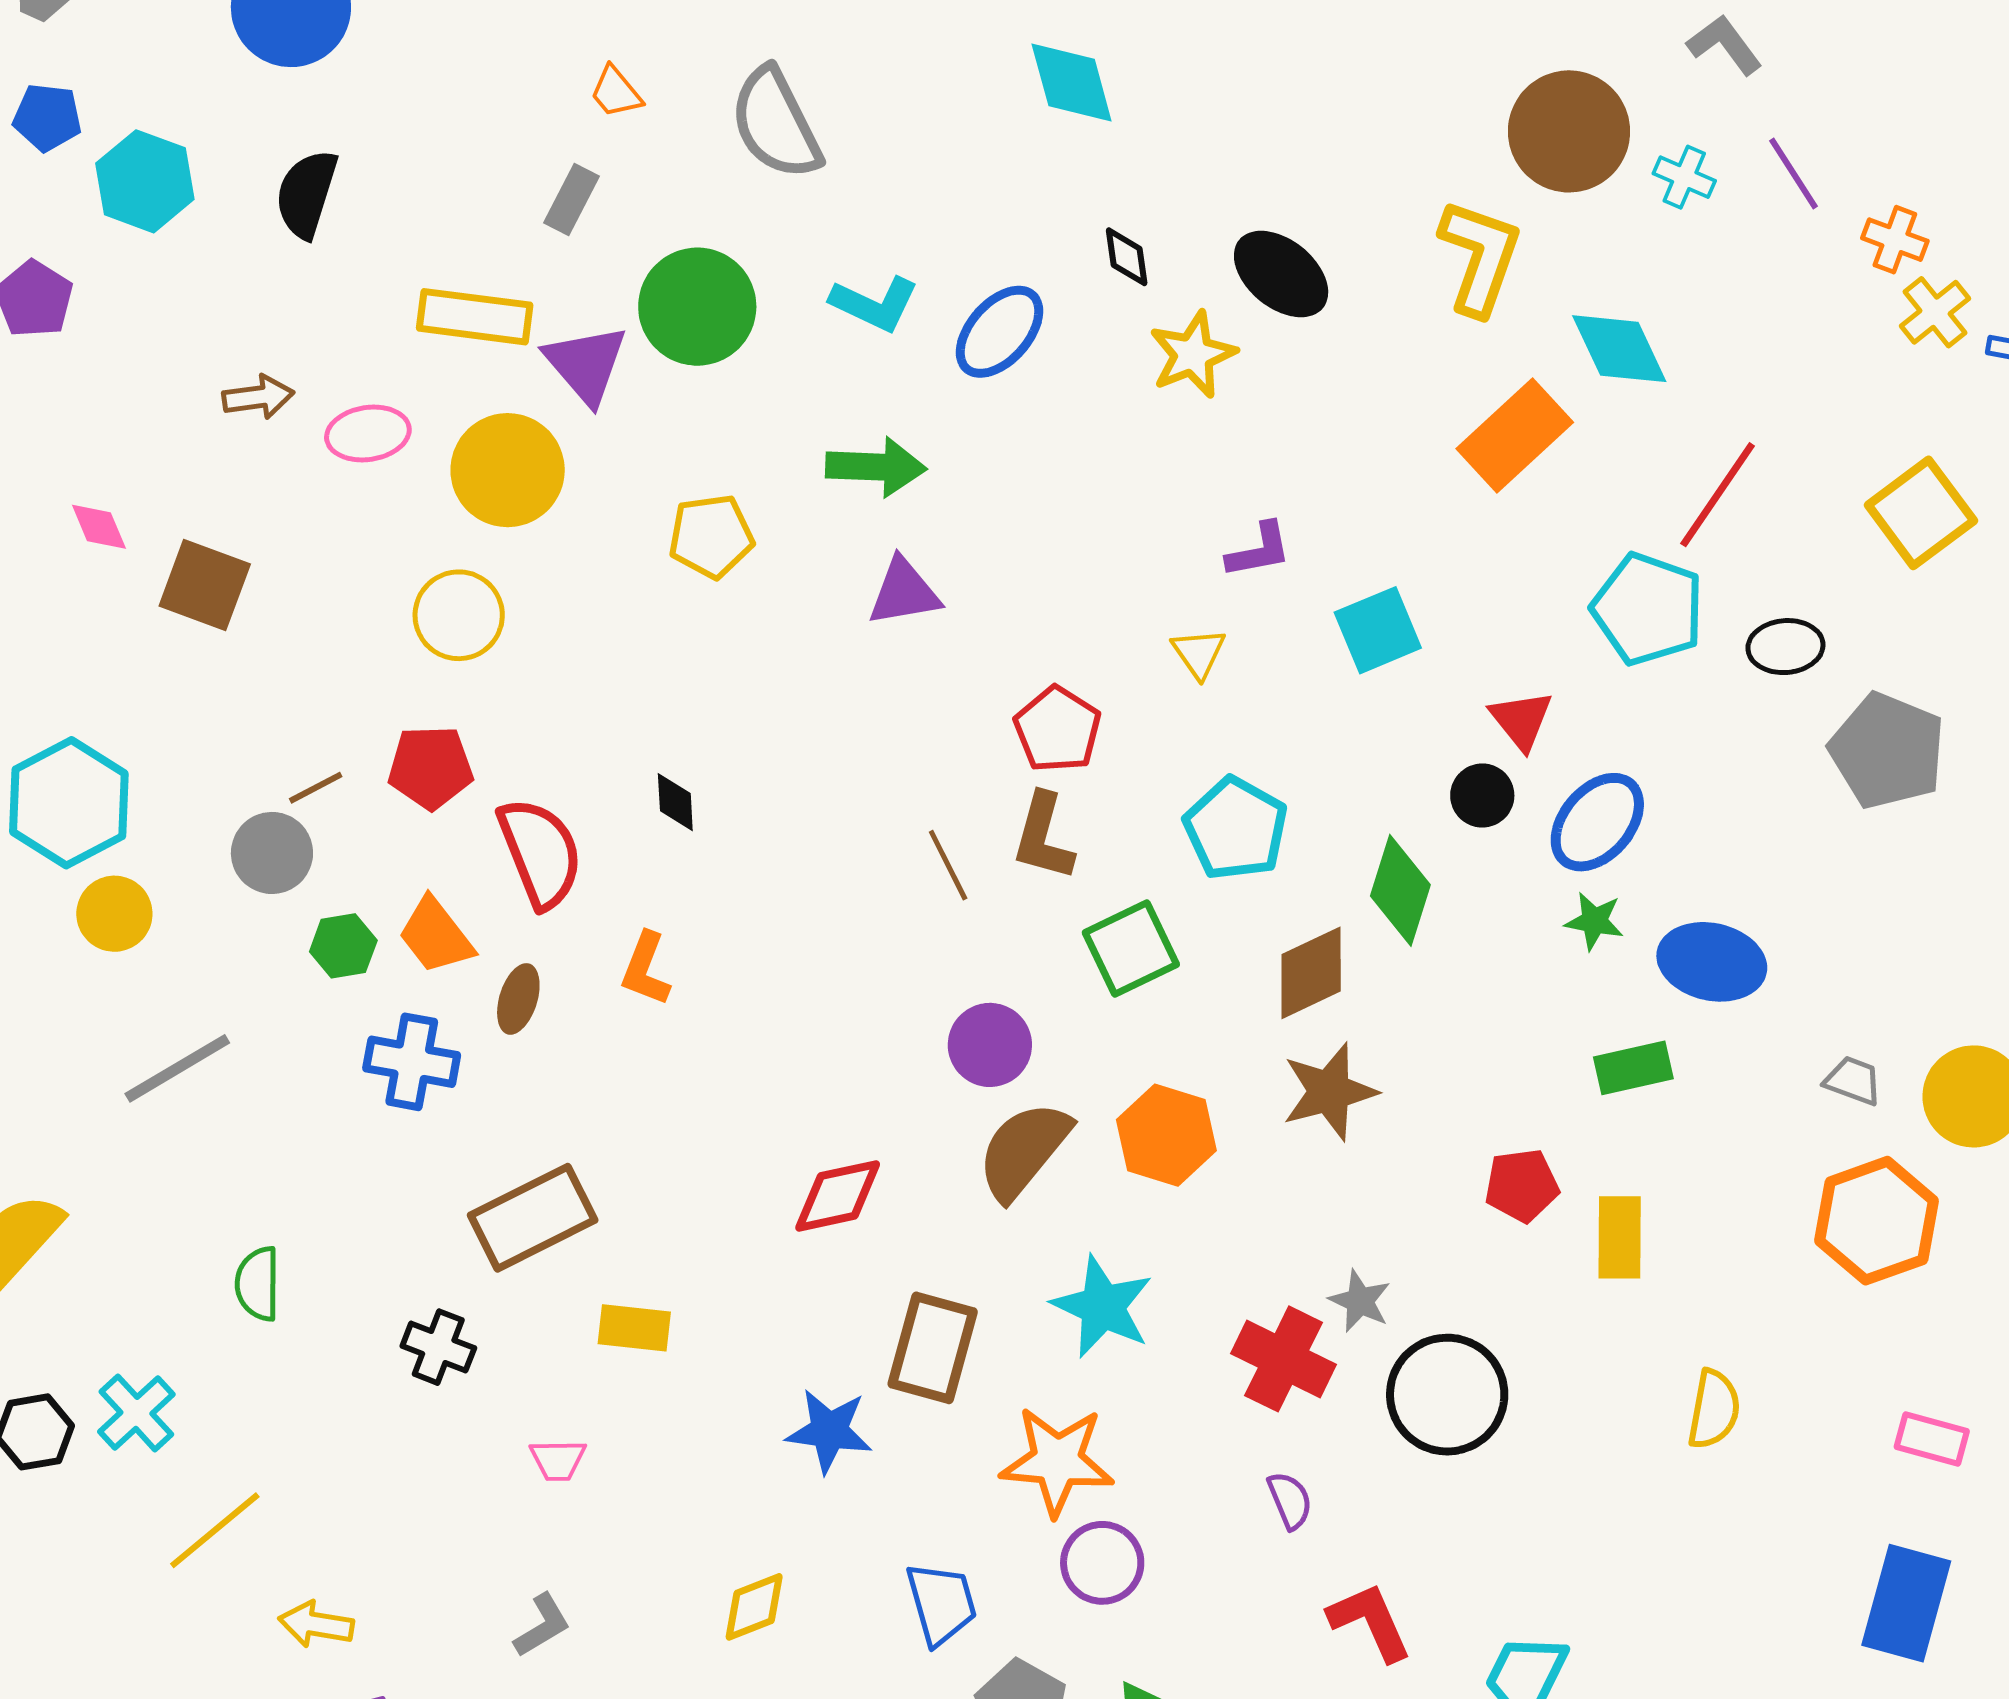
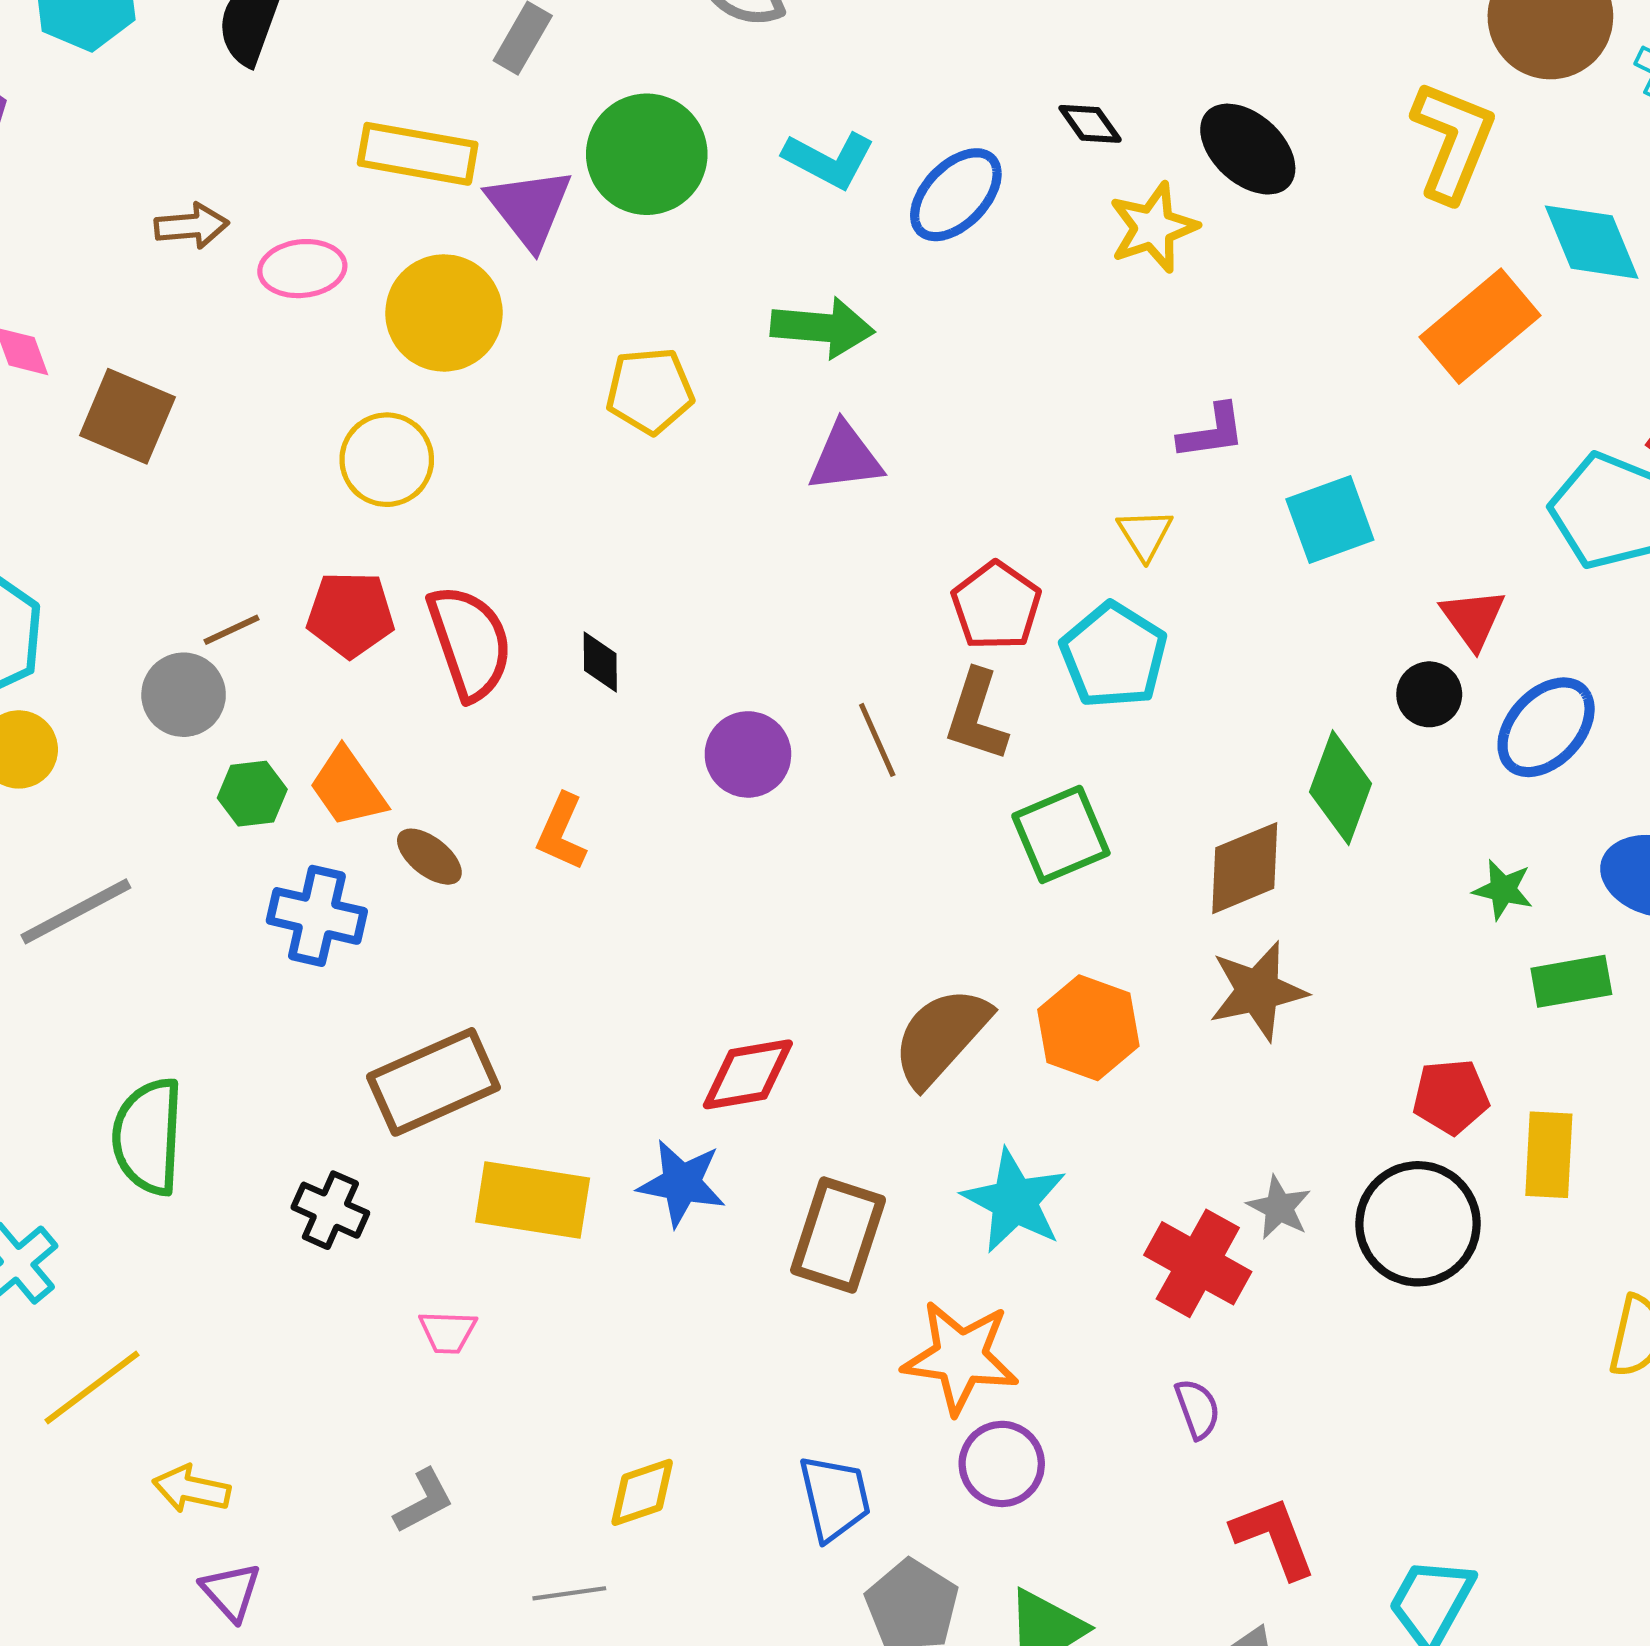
black diamond: (1127, 257) -> (1090, 124), turned -30
cyan pentagon: (1236, 829) -> (1114, 655), moved
red semicircle: (540, 853) -> (470, 642), moved
green star: (1594, 921) -> (1503, 890), moved
brown ellipse: (518, 999) -> (429, 857), turned -72
purple circle: (990, 1045) -> (748, 754), moved
green semicircle: (258, 1284) -> (148, 1136), size x1.5
yellow rectangle: (634, 1328) -> (533, 1200), size x1.5
black circle: (1447, 1395) -> (1418, 1224), moved
blue star: (829, 1431) -> (682, 1183), moved

